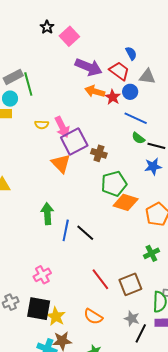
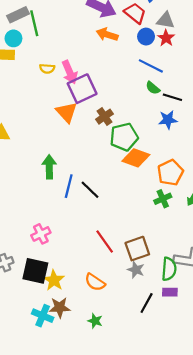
red star: (113, 97) -> (166, 38), moved
brown cross: (99, 153) -> (104, 117), moved, turned 35
green cross: (151, 253) -> (163, 199), moved
gray star: (132, 319) -> (136, 270), moved

